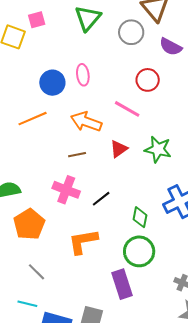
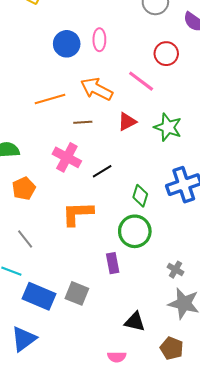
orange line: (33, 119) -> (50, 99), moved
orange pentagon: (29, 224) -> (24, 189), size x0.7
purple rectangle: (122, 284) -> (113, 263), size x0.7

